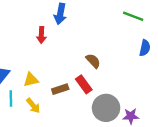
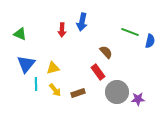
blue arrow: (60, 14) -> (82, 22), moved
green line: (133, 16) -> (130, 32), moved
brown rectangle: (60, 89) -> (78, 93), moved

